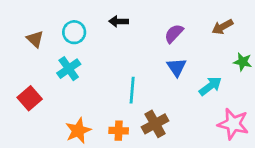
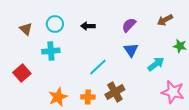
black arrow: (119, 21) -> (88, 26), moved
cyan cross: (69, 69) -> (51, 51), turned 30
cyan line: (132, 90) -> (98, 67), turned 42

